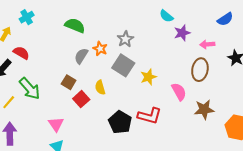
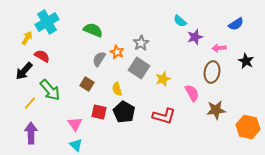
cyan cross: (27, 17) -> (47, 22), size x1.6
red square: (81, 99) -> (99, 112), moved, turned -35
black pentagon: (120, 122) -> (124, 112), moved

